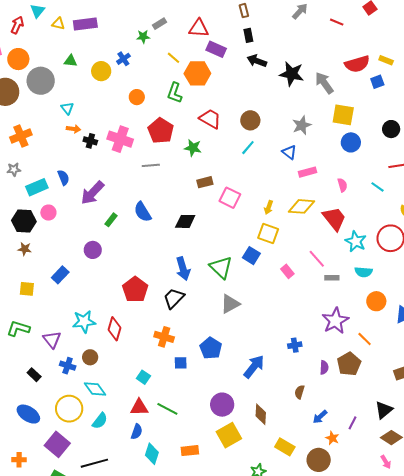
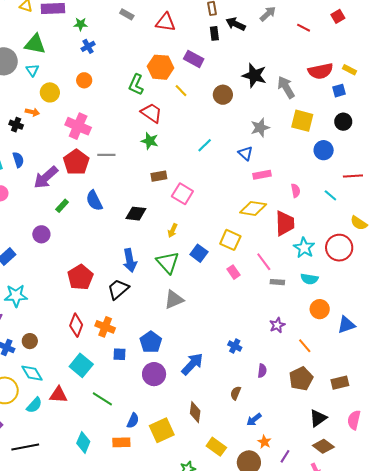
gray rectangle: (159, 24) -> (127, 14), turned 56
green star: (143, 37) -> (81, 24), moved
purple rectangle: (216, 49) -> (194, 59), moved
yellow line: (174, 58) -> (181, 91), moved
green triangle: (71, 61) -> (35, 44), size x1.6
black arrow: (257, 61) -> (236, 24), moved
yellow circle: (101, 71) -> (50, 92), moved
orange circle: (137, 97) -> (84, 80), moved
cyan triangle: (67, 108) -> (32, 70), moved
red trapezoid: (210, 119) -> (151, 113), moved
brown circle: (250, 120) -> (223, 95), moved
black circle: (391, 129) -> (343, 122), moved
red pentagon: (161, 131) -> (76, 162), moved
black cross: (90, 141) -> (16, 125), moved
blue circle: (351, 142) -> (324, 150), moved
yellow arrow: (269, 207) -> (173, 231), moved
red trapezoid: (334, 219) -> (285, 223), turned 32
yellow square: (268, 234) -> (230, 240), moved
purple star: (335, 321) -> (277, 325), size x0.6
cyan star: (84, 322) -> (16, 296), moved
red diamond: (114, 329) -> (76, 325), moved
blue cross: (295, 345) -> (235, 346), turned 32
brown pentagon: (349, 364) -> (301, 379), moved
cyan square: (143, 377) -> (81, 365), size x1.6
purple circle: (222, 405) -> (154, 374), moved
red triangle: (139, 407) -> (58, 395), moved
purple line: (352, 423) -> (285, 456), moved
blue semicircle: (137, 432) -> (133, 421), moved

